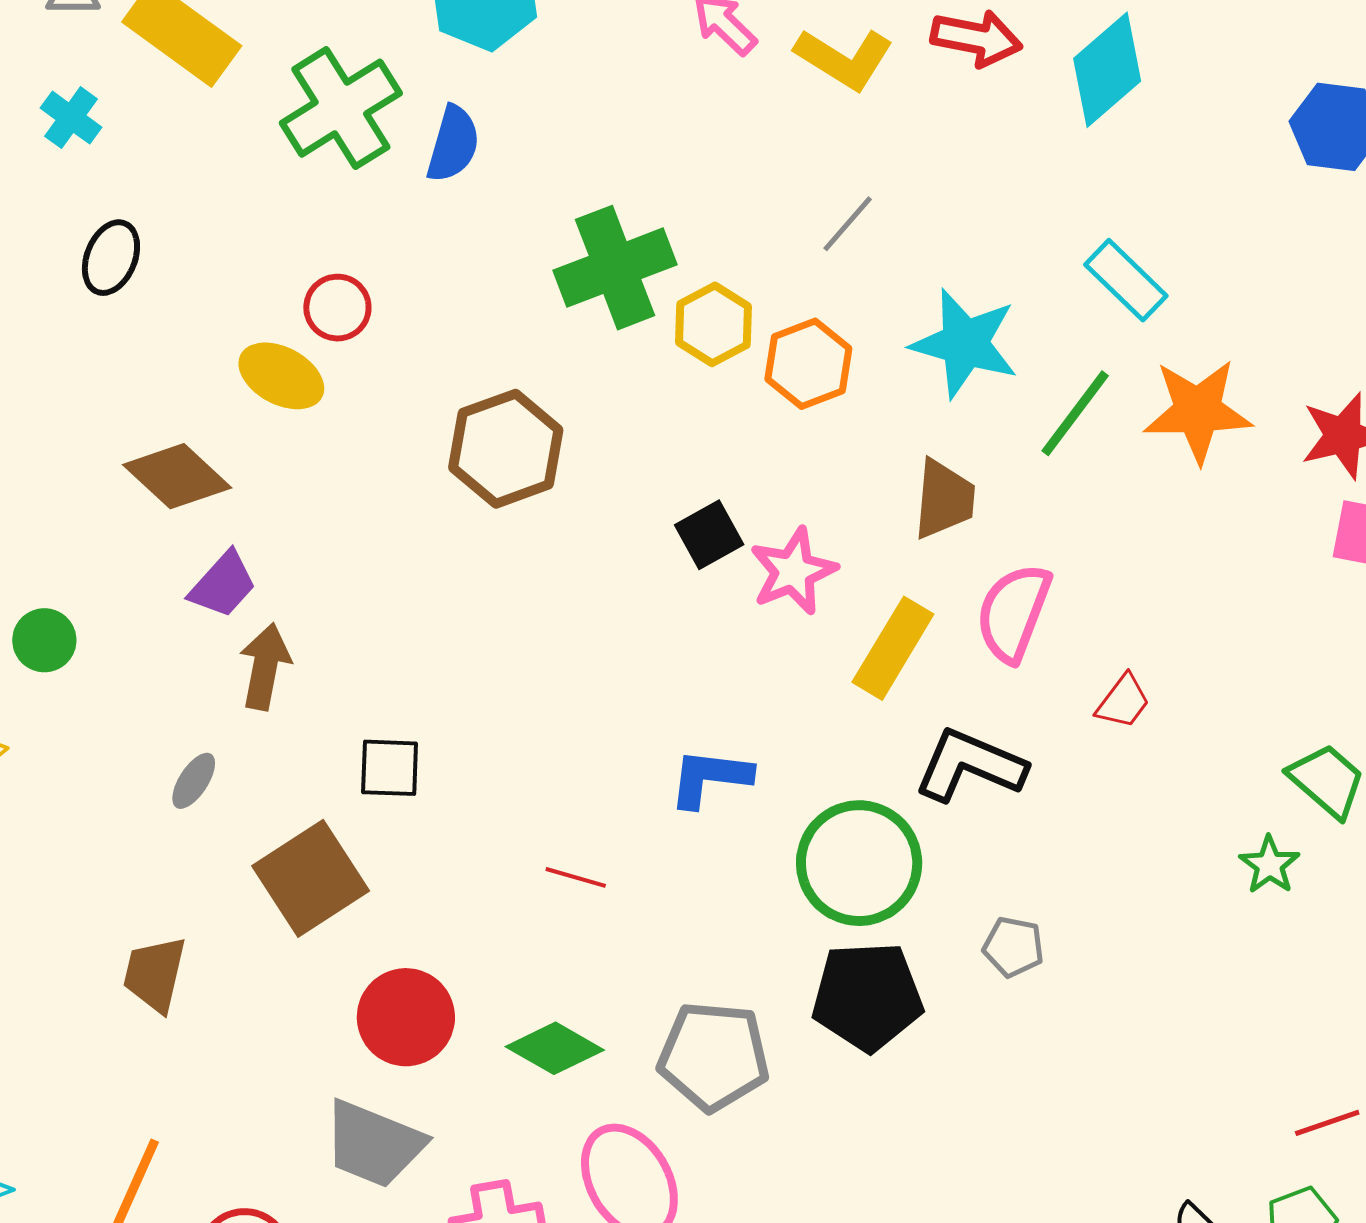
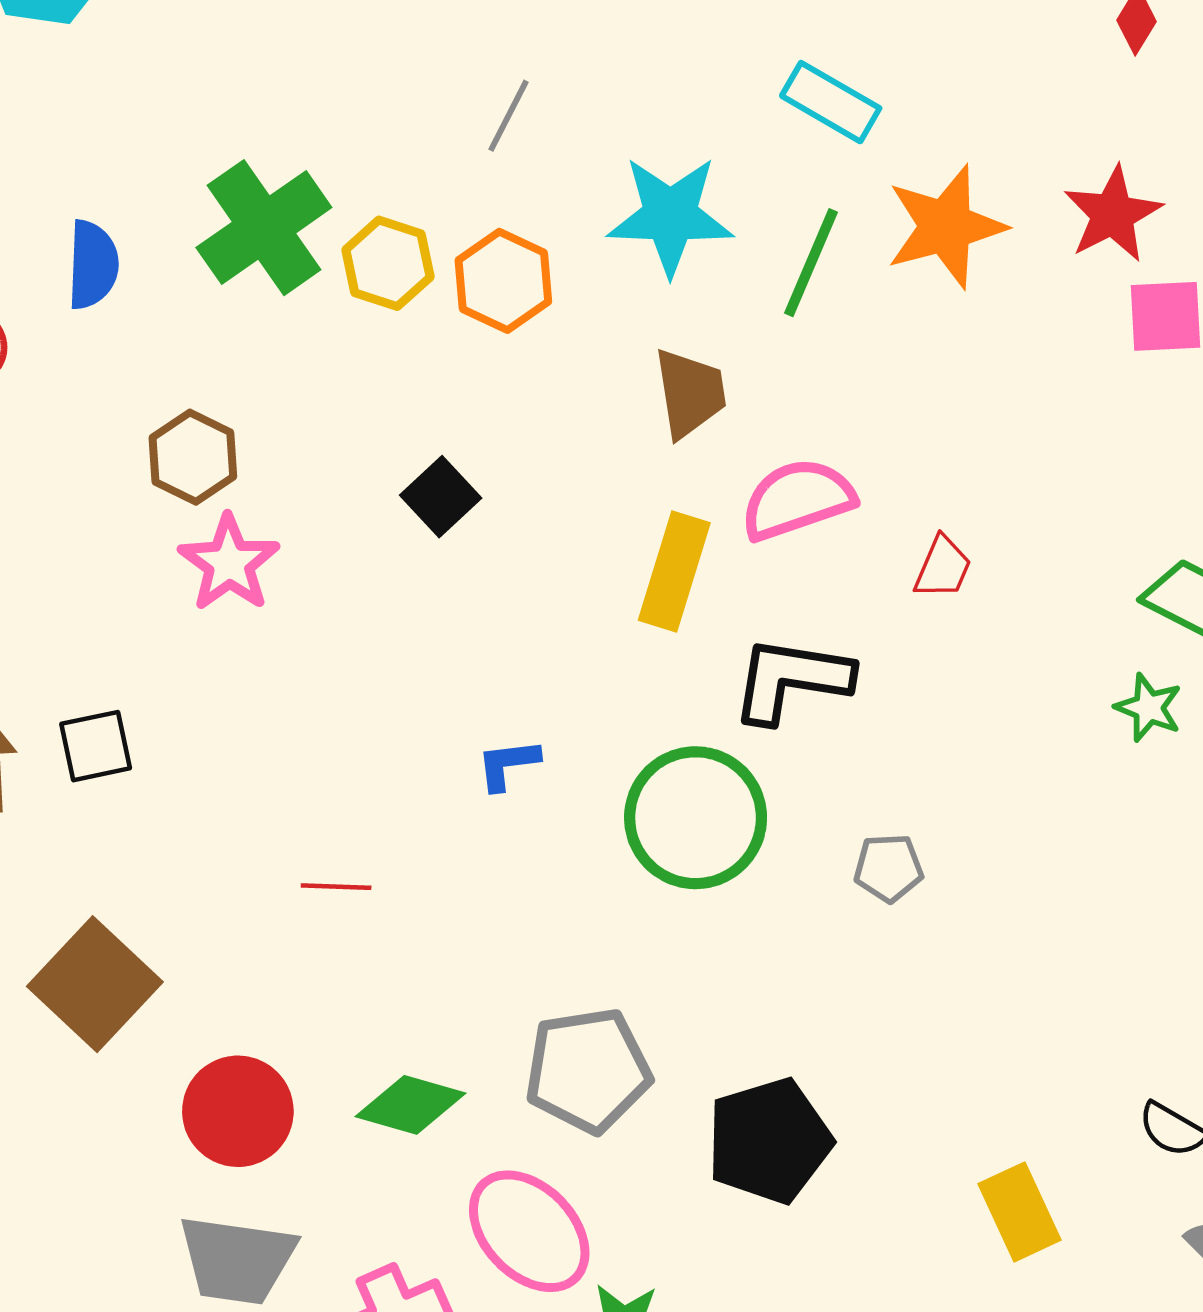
blue semicircle: (453, 144) -> (93, 265), moved
brown hexagon: (506, 449) -> (193, 457), size x0.7
pink star: (793, 571) -> (229, 563), moved
pink semicircle: (1013, 613) -> (797, 499), turned 64
black square: (390, 768) -> (96, 746), moved
blue L-shape: (710, 778) -> (508, 764), size x0.7
red line: (576, 877) -> (336, 887), moved
black pentagon: (867, 996) -> (769, 1141), moved

